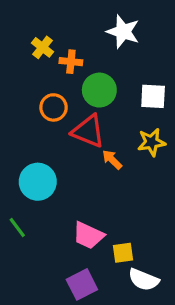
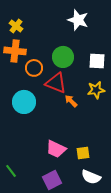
yellow cross: (42, 47) -> (16, 26), moved
orange cross: (71, 62) -> (15, 51), moved, size x1.5
cyan circle: (38, 182) -> (24, 102), moved
green line: (17, 228) -> (11, 171), moved
yellow square: (123, 253) -> (83, 153), moved

